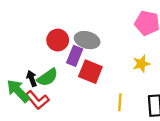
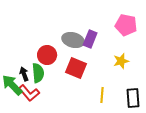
red circle: (58, 40) -> (47, 55), moved
purple rectangle: (75, 56) -> (90, 39), moved
green semicircle: (48, 77) -> (38, 73), turned -60

